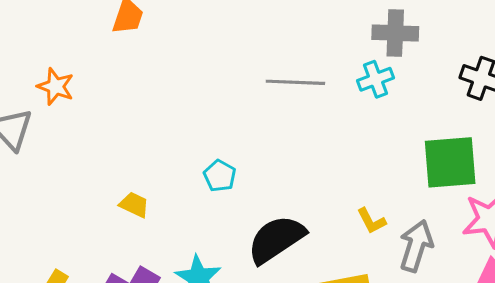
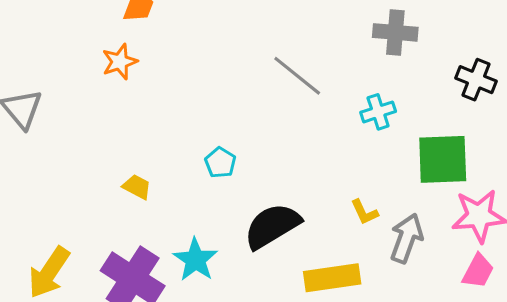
cyan cross: (376, 79) -> (378, 112), moved
gray line: (295, 82) -> (297, 76), turned 34
orange star: (56, 86) -> (120, 62), moved, turned 30

